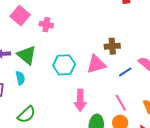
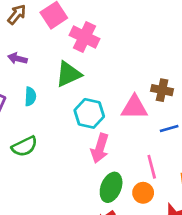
pink cross: (46, 25) -> (84, 37), size x1.5
green triangle: (27, 55) -> (68, 74), moved, turned 40
cyan hexagon: (64, 65) -> (89, 113), moved

